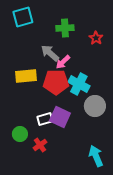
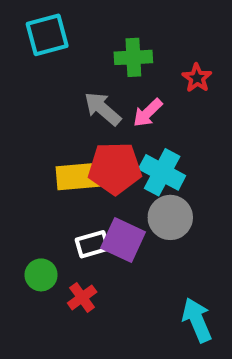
pink arrow: (63, 62) -> (148, 113), moved
yellow rectangle: (26, 76) -> (78, 176), moved
gray circle: (95, 106) -> (170, 217), moved

